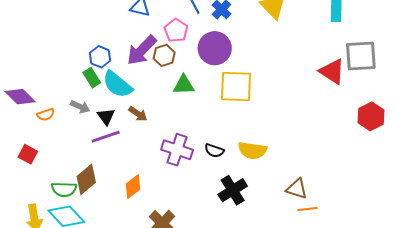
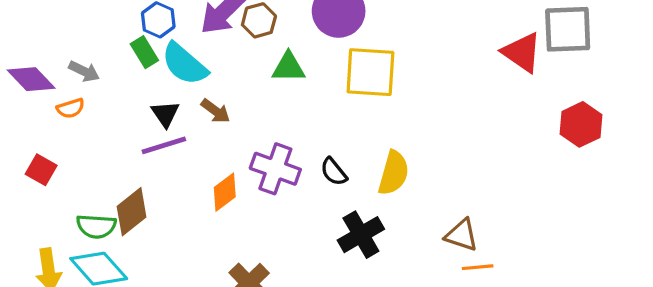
gray arrow: (80, 107) -> (84, 71), moved
yellow semicircle: (252, 150) -> (394, 173), turned -84
black semicircle: (214, 151) -> (334, 172), turned 30
orange diamond: (133, 187) -> (225, 192), moved

